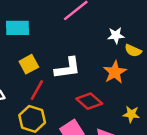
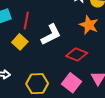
red line: (37, 90) -> (26, 21), moved

